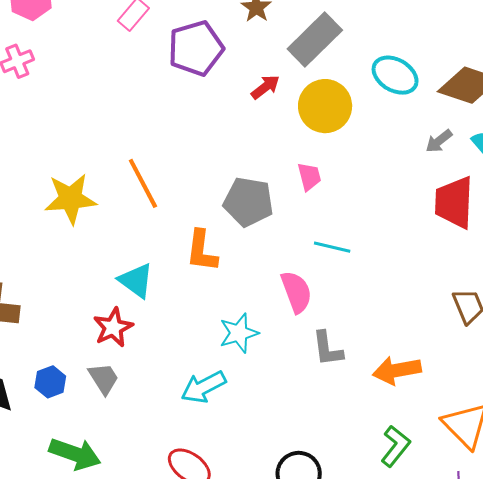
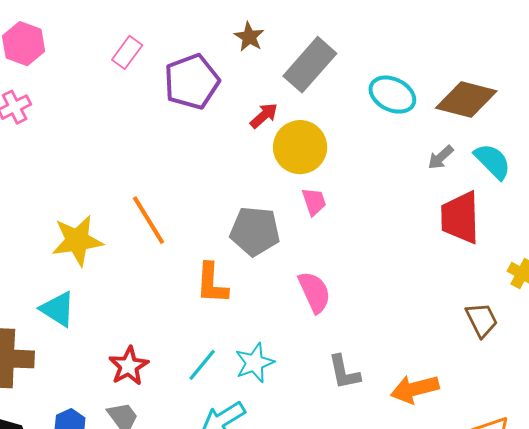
yellow circle: (325, 106) -> (300, 147), moved
cyan line: (332, 247) -> (202, 365), moved, turned -60
cyan triangle: (136, 281) -> (58, 309), moved
pink semicircle: (296, 292) -> (314, 292), moved

